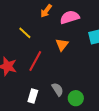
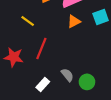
orange triangle: (62, 45) -> (74, 21), moved, turned 32
white rectangle: (33, 96) -> (43, 85), turned 32

